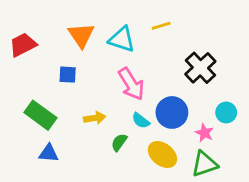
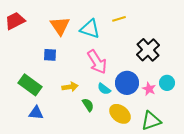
red trapezoid: (23, 45) -> (15, 21), moved
pink star: (204, 133) -> (149, 89), moved
green semicircle: (119, 142) -> (88, 105), turned 112

